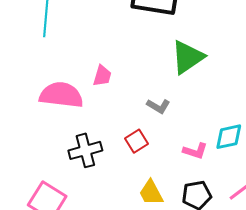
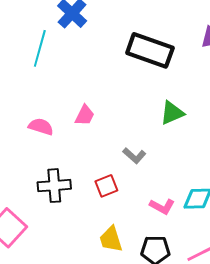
green triangle: (188, 57) -> (172, 113), size x0.7
pink semicircle: (61, 95) -> (41, 127), size x0.6

